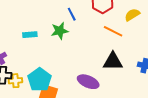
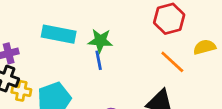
blue line: (72, 14) -> (99, 60), moved
cyan rectangle: (30, 35) -> (59, 34), size x1.6

